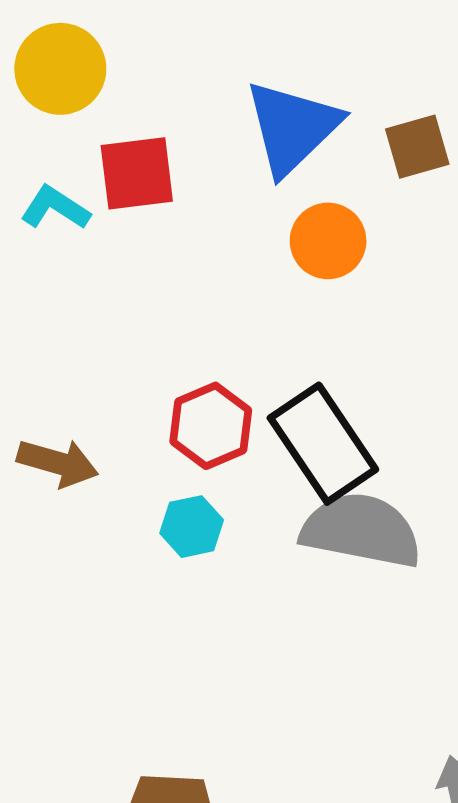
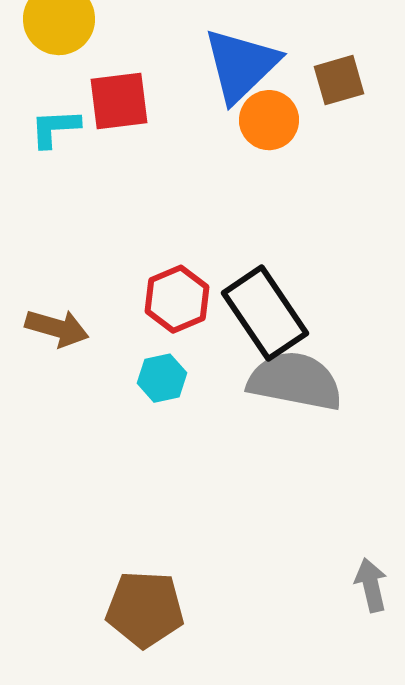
cyan L-shape: (55, 208) -> (55, 128), turned -36
orange circle: (328, 241) -> (269, 120), moved

